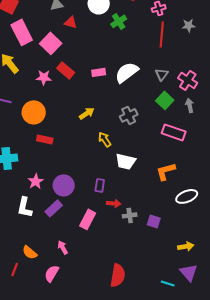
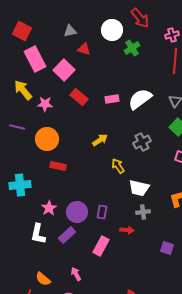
pink star: (44, 77) -> (45, 104), moved
purple rectangle: (100, 185) -> (102, 212), moved
gray cross: (130, 215) -> (143, 212), moved

